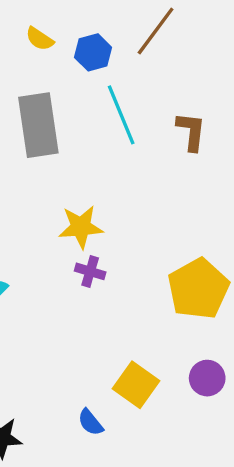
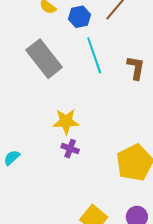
gray rectangle: (38, 125) -> (44, 59), turned -33

